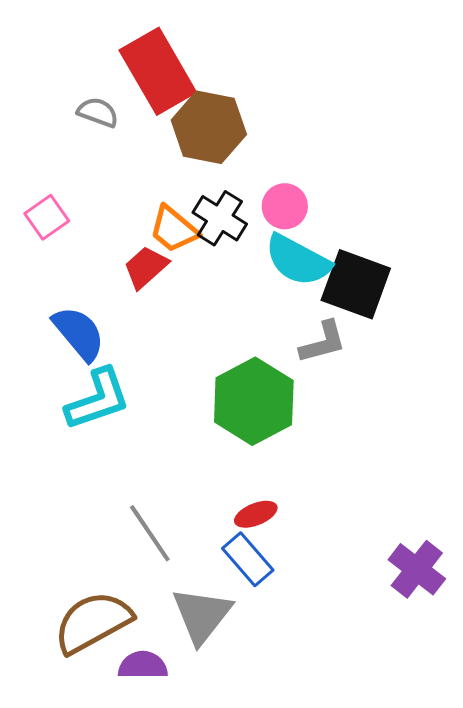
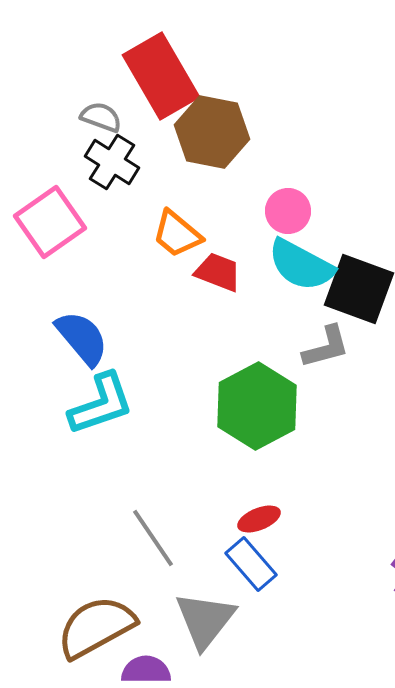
pink square: (47, 217) -> (50, 222), size x1.6
black cross: (220, 218) -> (112, 162), moved
red trapezoid: (146, 267) -> (218, 272), moved, turned 63

